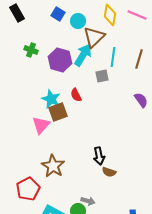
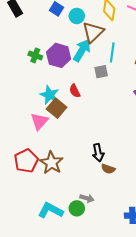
green cross: (31, 50) -> (35, 55), moved
brown square: (58, 112) -> (57, 108), turned -30
red pentagon: (28, 189) -> (26, 161), moved

